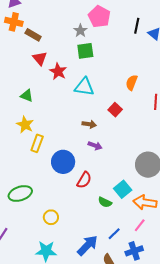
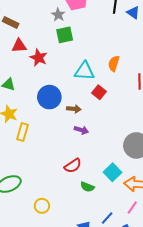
red triangle: (40, 58) -> (19, 46), turned -49
cyan triangle: (84, 87) -> (84, 71), moved
blue circle: (63, 162) -> (49, 97), moved
red semicircle: (84, 180) -> (73, 166), turned 30
green semicircle: (105, 202) -> (87, 187), moved

